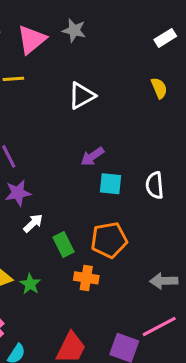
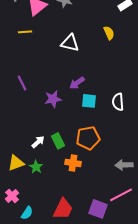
yellow semicircle: (159, 88) -> (109, 33), moved
white triangle: (82, 96) -> (70, 43), turned 42
purple star: (18, 193) -> (53, 99), moved
white arrow: (33, 223) -> (38, 142), moved

